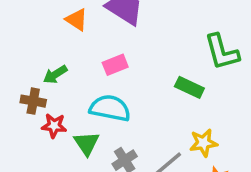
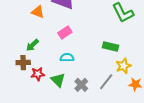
green rectangle: (189, 87) -> (111, 46), moved
cyan semicircle: (110, 108) -> (67, 58), size x0.6

